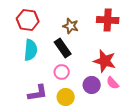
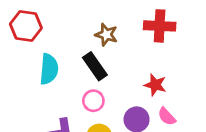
red hexagon: (28, 20) -> (26, 26), moved
red star: (105, 61) -> (155, 85), size x0.7

